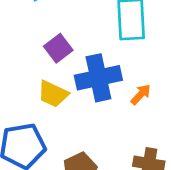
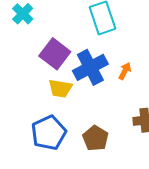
purple square: (58, 48) -> (55, 54), size x1.4

